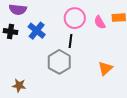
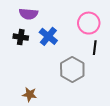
black line: (71, 41) -> (95, 48), moved

